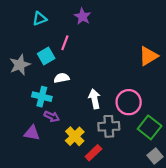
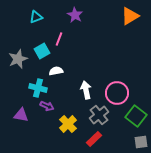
orange triangle: (148, 56) -> (130, 16), moved
gray cross: (109, 126) -> (99, 115), turned -36
purple triangle: (32, 133) -> (21, 115), moved
red rectangle: (93, 153) -> (94, 139), moved
gray square: (155, 156) -> (141, 142), turned 32

